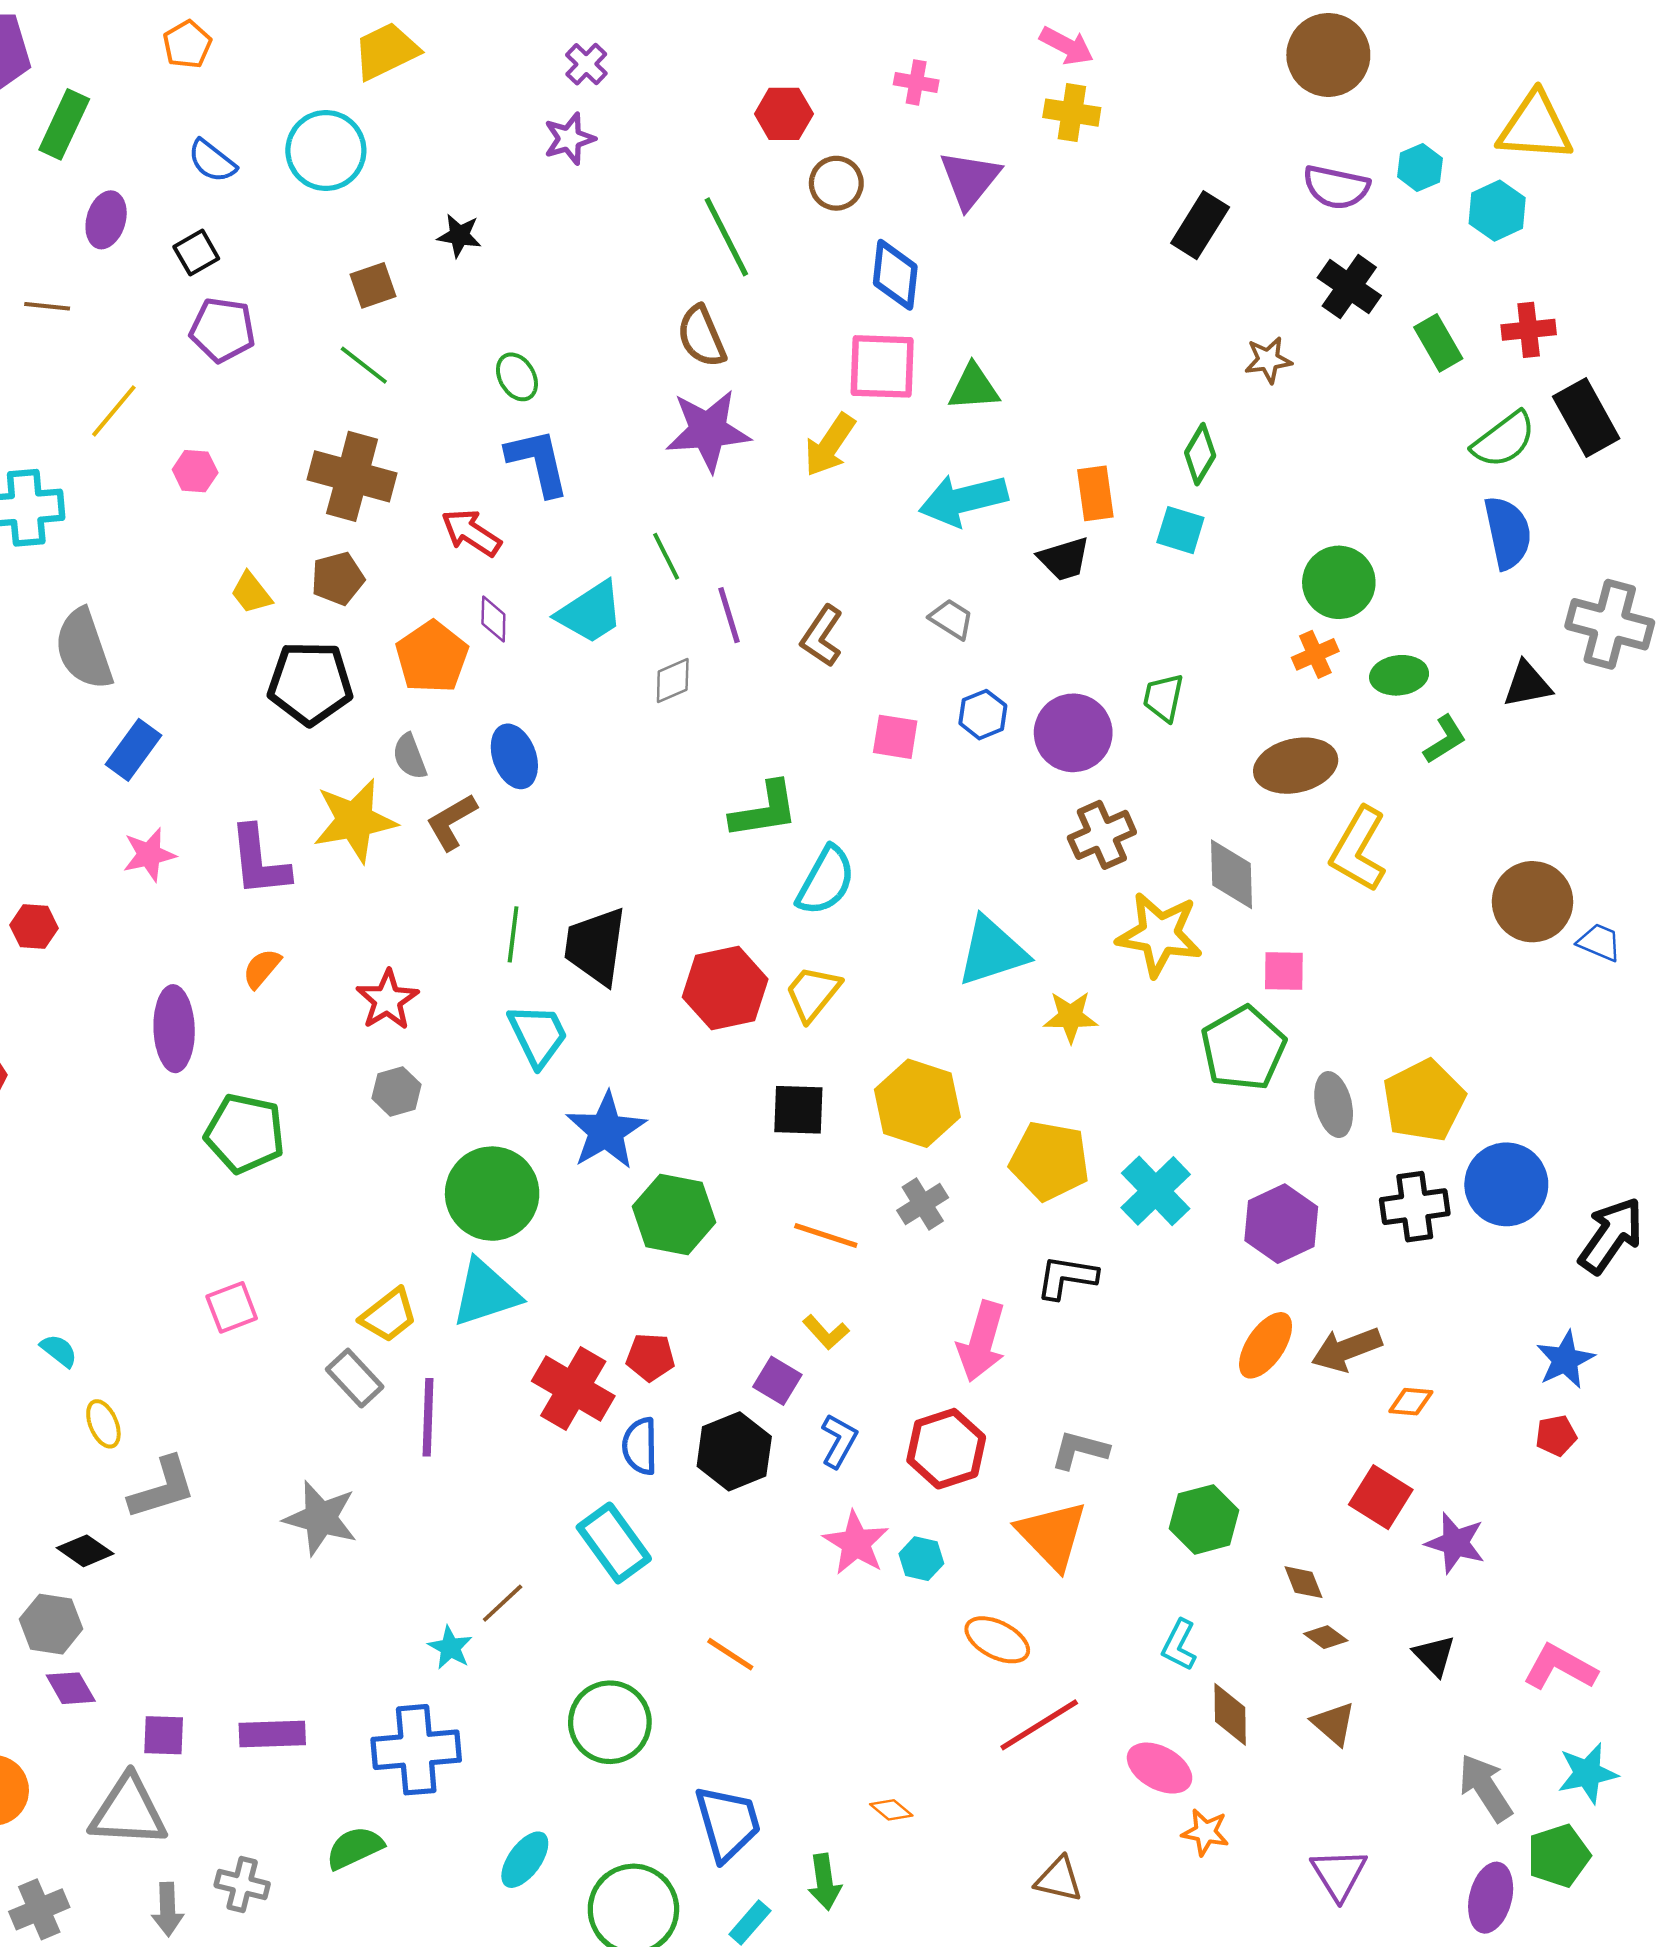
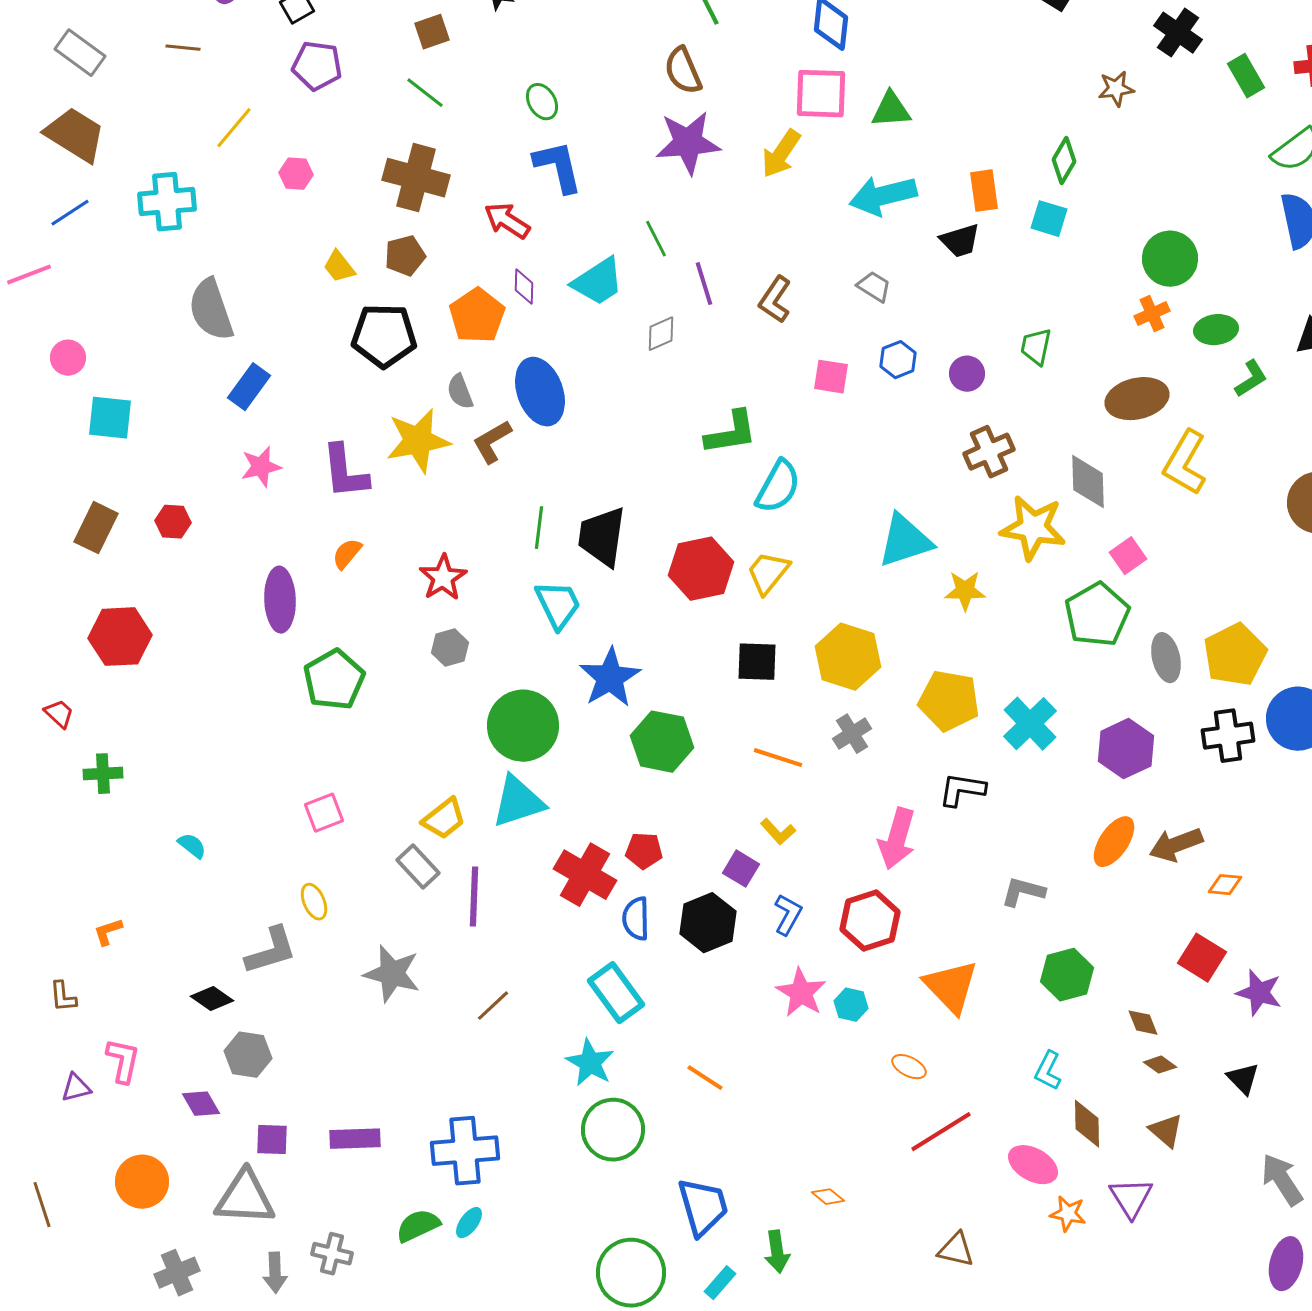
purple circle: (1073, 733) -> (967, 374), size x0.6
blue ellipse: (514, 756) -> (540, 392), size x1.4
pink square: (1284, 971) -> (1128, 556), turned -36
green pentagon: (245, 1133) -> (334, 680), turned 30
yellow ellipse: (103, 1424) -> (314, 902), moved
gray L-shape: (1080, 1450) -> (1023, 892), moved
brown line: (503, 1603) -> (493, 1006), moved
gray hexagon: (51, 1624) -> (248, 1055), moved
orange ellipse: (997, 1640) -> (909, 1067), size x0.7
cyan star: (450, 1648) -> (590, 1063), moved, size x1.4
cyan ellipse: (525, 1860) -> (469, 1223), moved, size x0.7
purple triangle: (1339, 1874) -> (1131, 1198), moved

